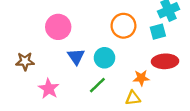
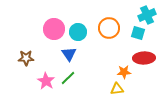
cyan square: (158, 32) -> (138, 33), turned 32
cyan circle: (104, 58) -> (78, 32), moved
green line: (97, 85) -> (68, 78), moved

